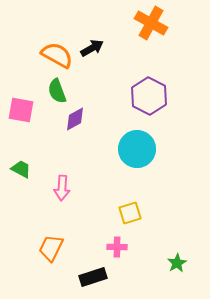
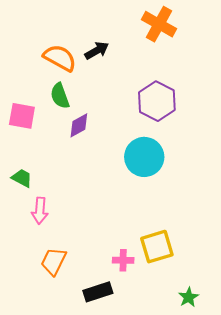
pink arrow: (62, 188) -> (40, 211), moved
yellow square: (130, 213) -> (157, 247), moved, size x1.4
green star: (177, 263) -> (189, 297), moved

